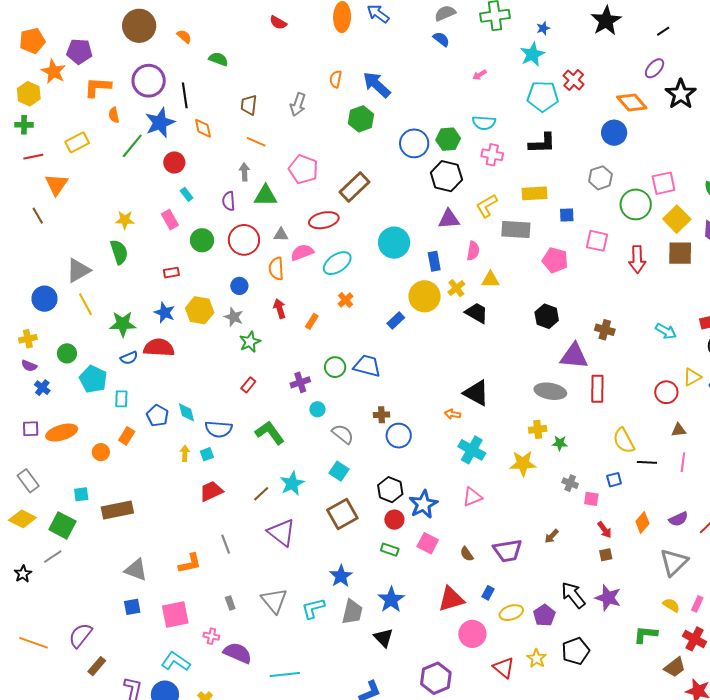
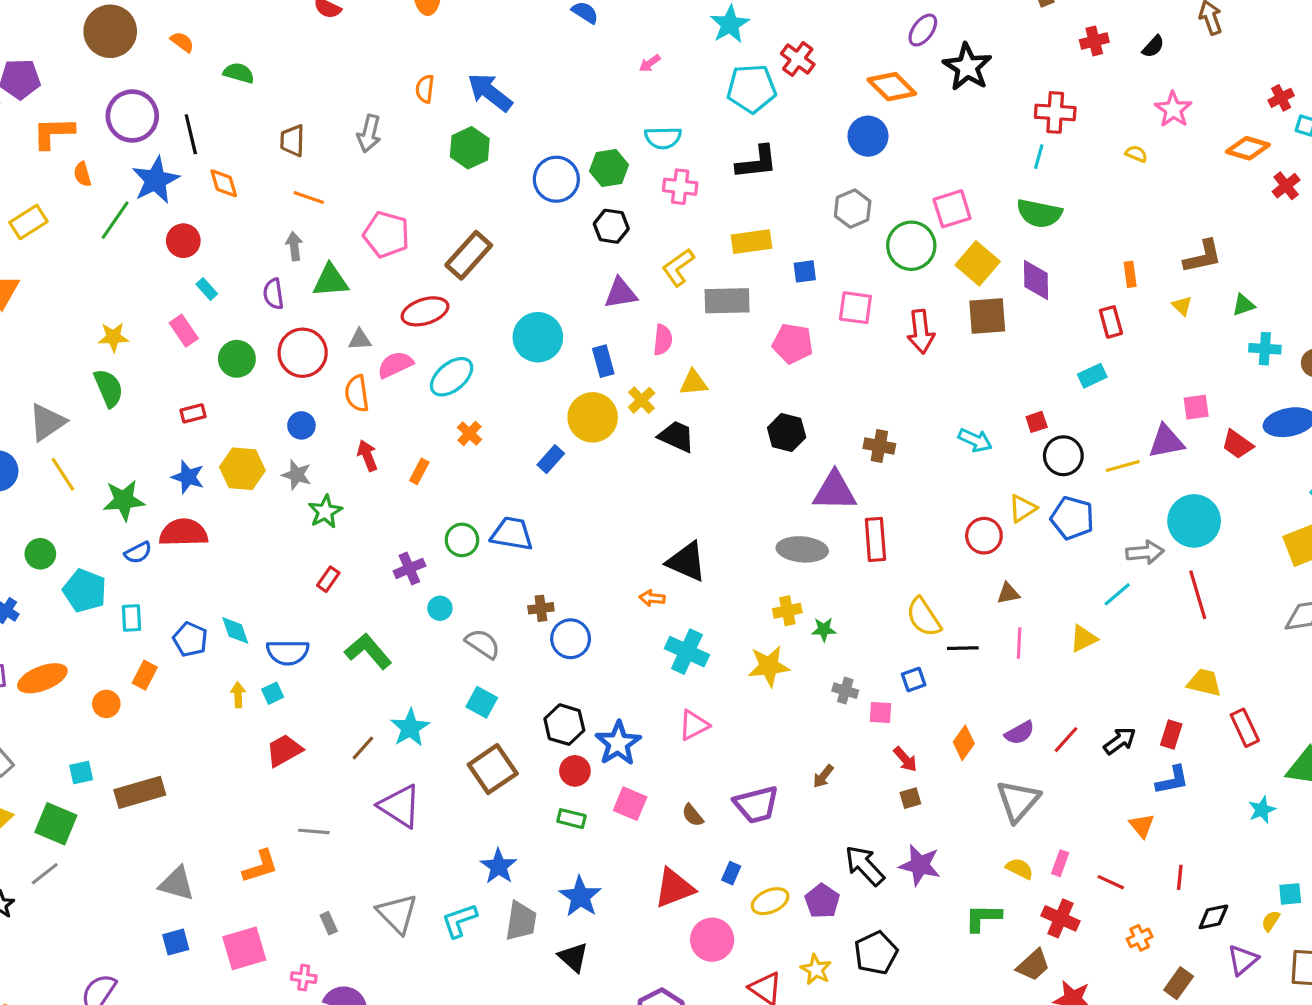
black hexagon: (446, 176) -> (611, 226), size x0.7
gray line: (226, 544) -> (314, 831), turned -60

